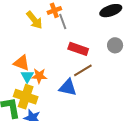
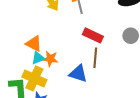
brown line: (83, 70) -> (95, 58), turned -60
cyan triangle: (27, 76) -> (38, 58), turned 32

